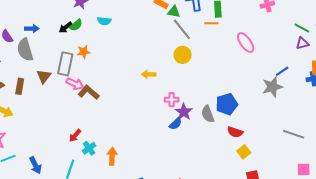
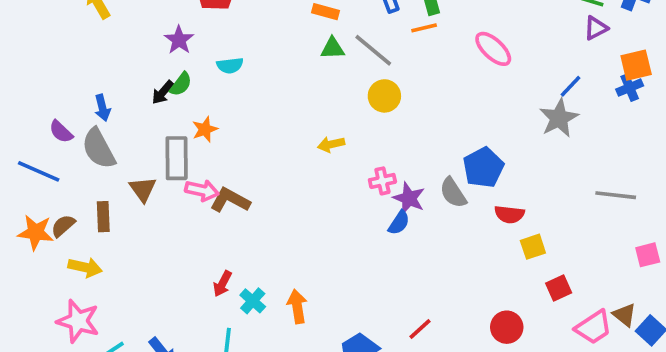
green triangle: (174, 12) -> (333, 48), moved
blue arrow: (32, 29) -> (102, 108), turned 88
yellow square: (244, 152) -> (533, 247), turned 32

